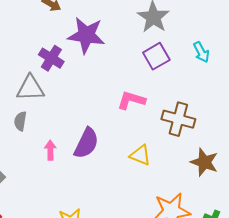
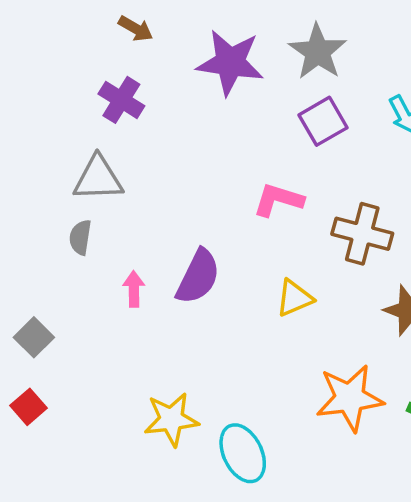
purple star: (86, 35) -> (230, 62), moved
purple cross: (51, 58) -> (121, 100), moved
yellow triangle: (140, 155) -> (294, 298), turned -45

